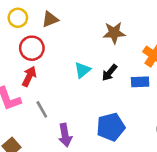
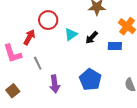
red circle: (32, 48) -> (48, 20), moved
blue pentagon: (111, 127) -> (90, 80), turned -30

